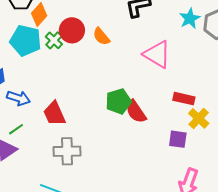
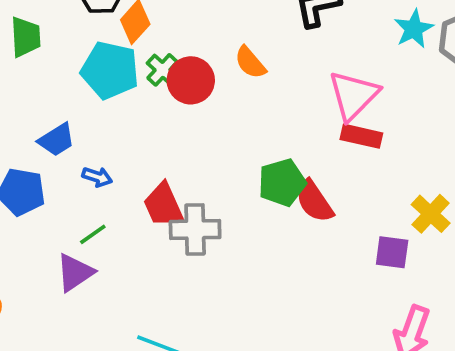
red circle: (72, 30) -> (191, 80), moved
pink triangle: (157, 54) -> (353, 95), turned 44
blue arrow: (18, 98) -> (97, 177), size x0.7
red rectangle: (184, 99) -> (361, 136), moved
gray cross: (67, 151) -> (195, 229), moved

